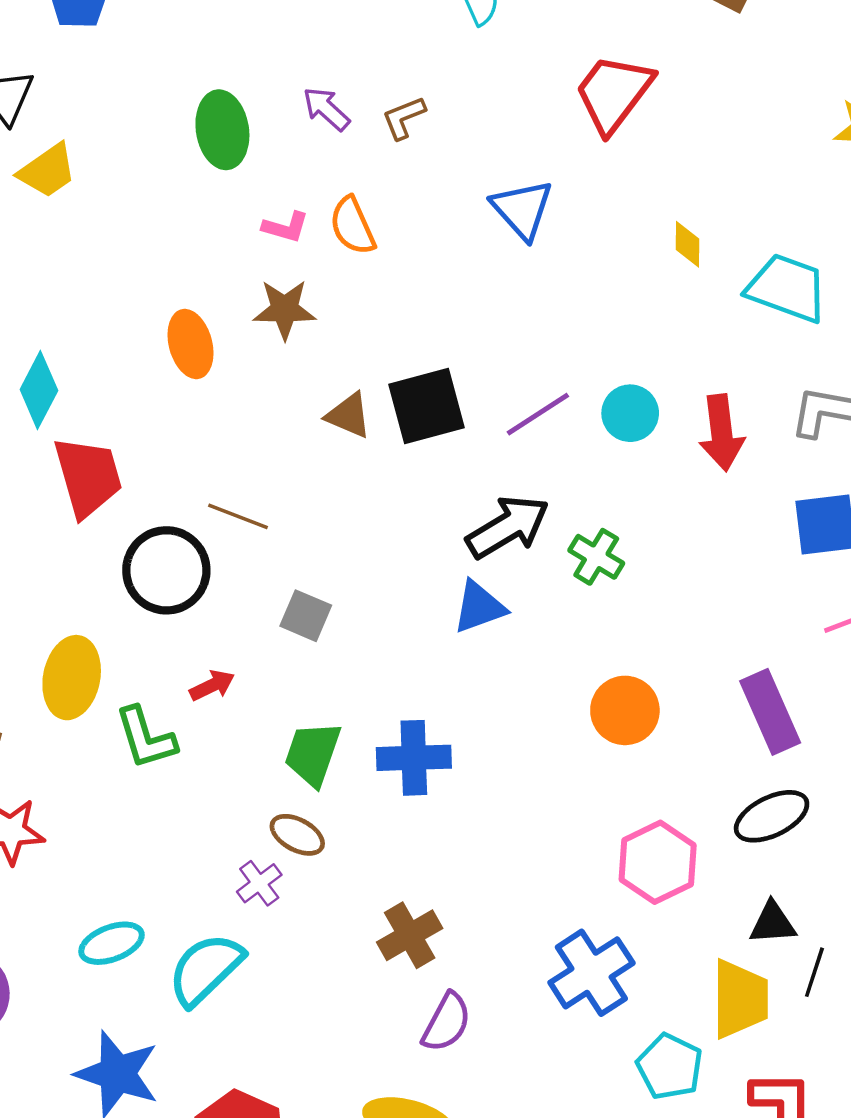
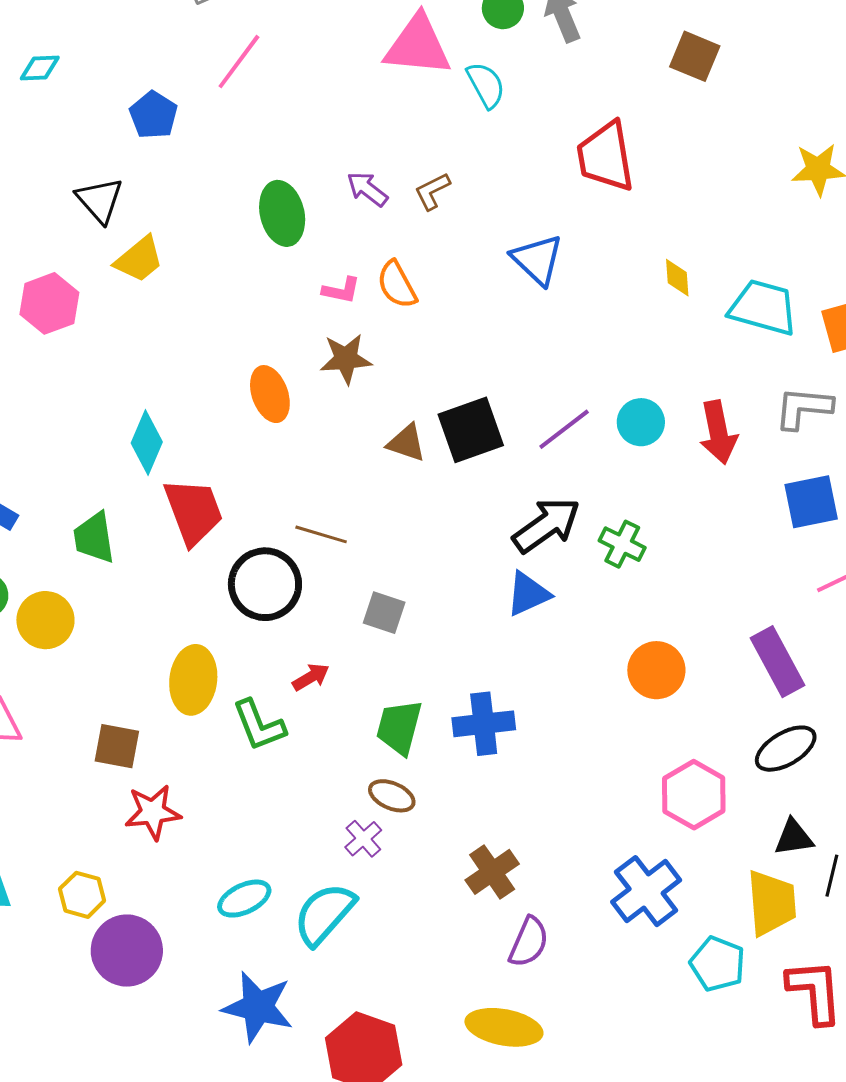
red trapezoid: (614, 93) -> (606, 157), turned -42

